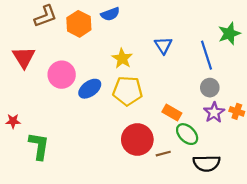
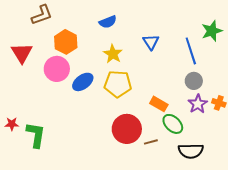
blue semicircle: (110, 14) -> (108, 22), moved
orange hexagon: (79, 24) -> (66, 42), moved
red star: (13, 121) -> (12, 124), moved

